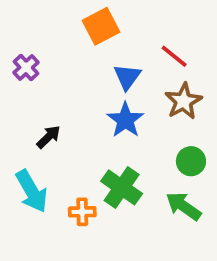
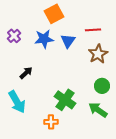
red line: (174, 56) -> (93, 30), turned -42
blue star: (125, 120) -> (44, 39), moved, turned 30
orange cross: (82, 212) -> (51, 122), moved

